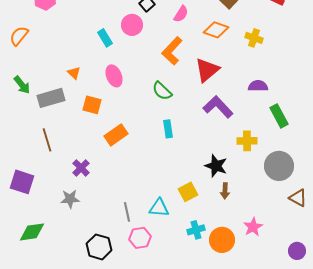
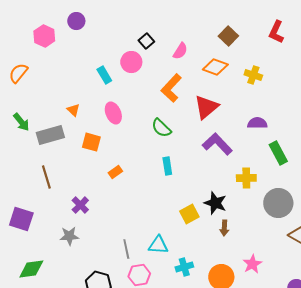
orange rectangle: (116, 135) -> (115, 172), size x0.6
yellow square: (188, 192) -> (189, 214), moved
cyan cross: (196, 230) -> (184, 267), moved

